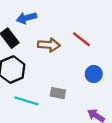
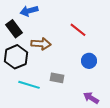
brown arrow: (49, 45) -> (41, 44), moved

